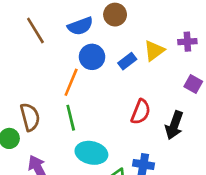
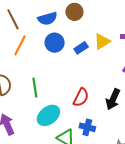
orange line: (71, 82) -> (20, 45), moved
red semicircle: (141, 112) -> (81, 97), moved
cyan ellipse: (91, 153) -> (48, 115), turned -55

